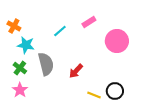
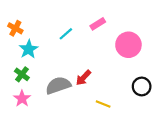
cyan star: (26, 45) -> (29, 49), turned 30
gray semicircle: (46, 64) -> (58, 85), moved, turned -95
black circle: (115, 91) -> (142, 86), moved

